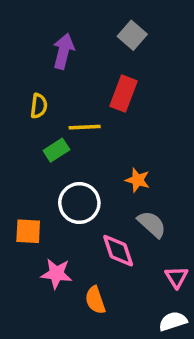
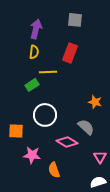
gray square: (132, 35) -> (75, 20), turned -35
yellow semicircle: (39, 106) -> (34, 52), moved
orange star: (138, 180) -> (95, 102), moved
pink diamond: (118, 251) -> (67, 142), turned -40

